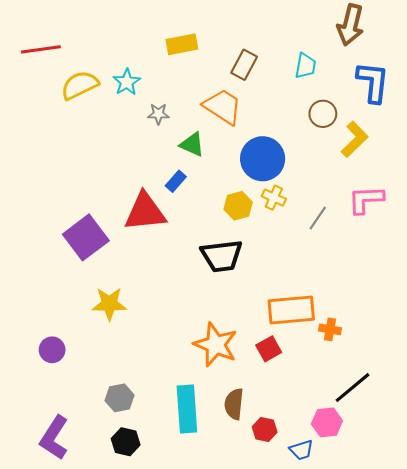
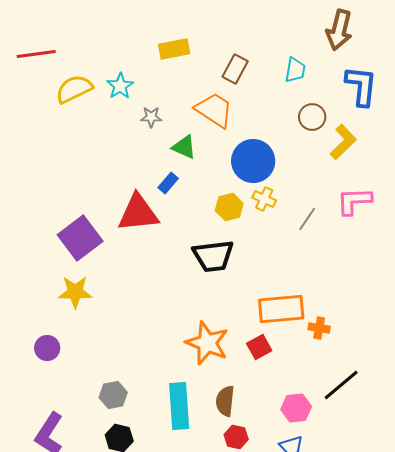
yellow star: (109, 304) -> (75, 292), moved
pink hexagon: (327, 422) -> (296, 408), moved
red hexagon: (265, 430) -> (236, 437), moved

